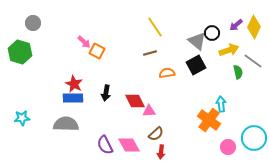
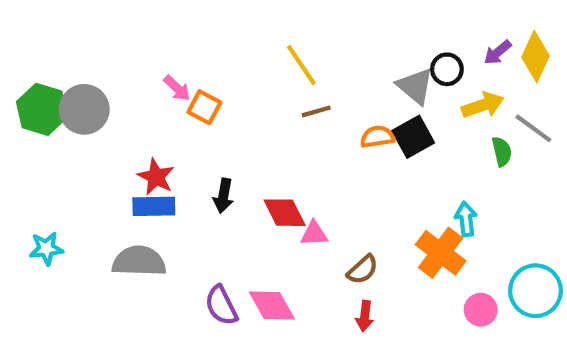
gray circle: (33, 23) -> (84, 109), moved, size x1.5
yellow line: (155, 27) -> (301, 65), moved
orange semicircle: (167, 73) -> (377, 137), moved
brown semicircle: (156, 134) -> (363, 270), moved
red arrow: (161, 152) -> (365, 316), moved

